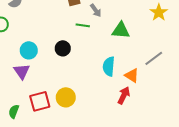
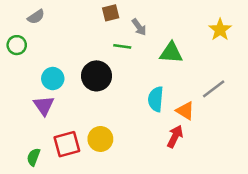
black circle: (63, 48) -> (97, 76), size x1.5

